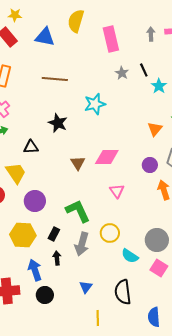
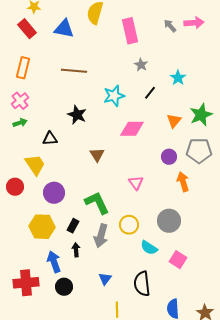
gray arrow: (151, 34) -> (170, 26), turned -40
black line: (144, 70) -> (150, 93), moved, turned 64
pink diamond: (107, 157) -> (132, 129), moved
gray circle: (157, 240) -> (169, 221), moved

